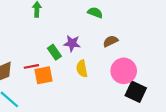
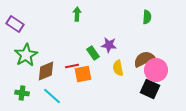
green semicircle: (95, 13) -> (147, 17), moved, turned 72
brown semicircle: (110, 41) -> (144, 59), moved, size x1.5
black square: (136, 92) -> (150, 89), moved

